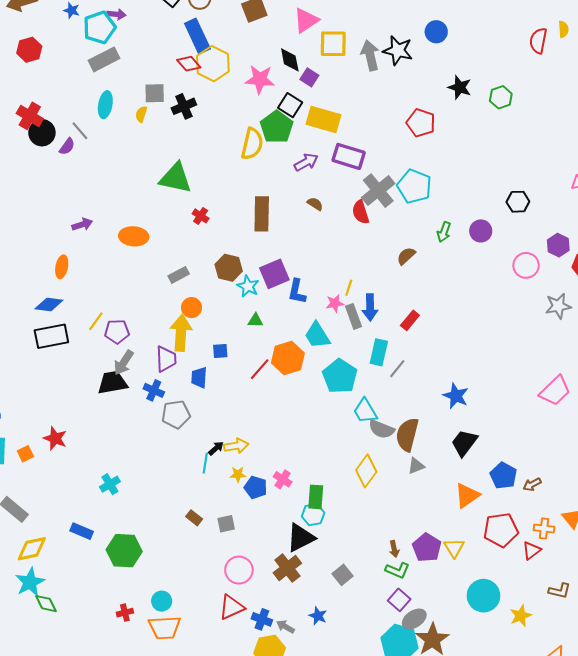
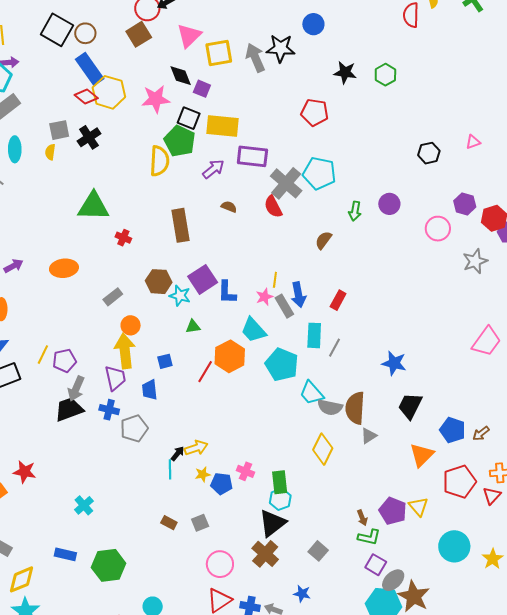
black hexagon: (518, 202) -> (429, 153), moved

